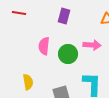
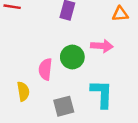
pink semicircle: (44, 46) -> (45, 69), moved

